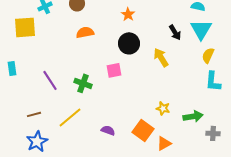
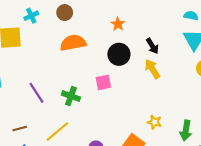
orange semicircle: (85, 32) -> (73, 43), size x1.4
black arrow: (175, 32) -> (152, 46), moved
green arrow: (193, 116) -> (186, 131), turned 108

